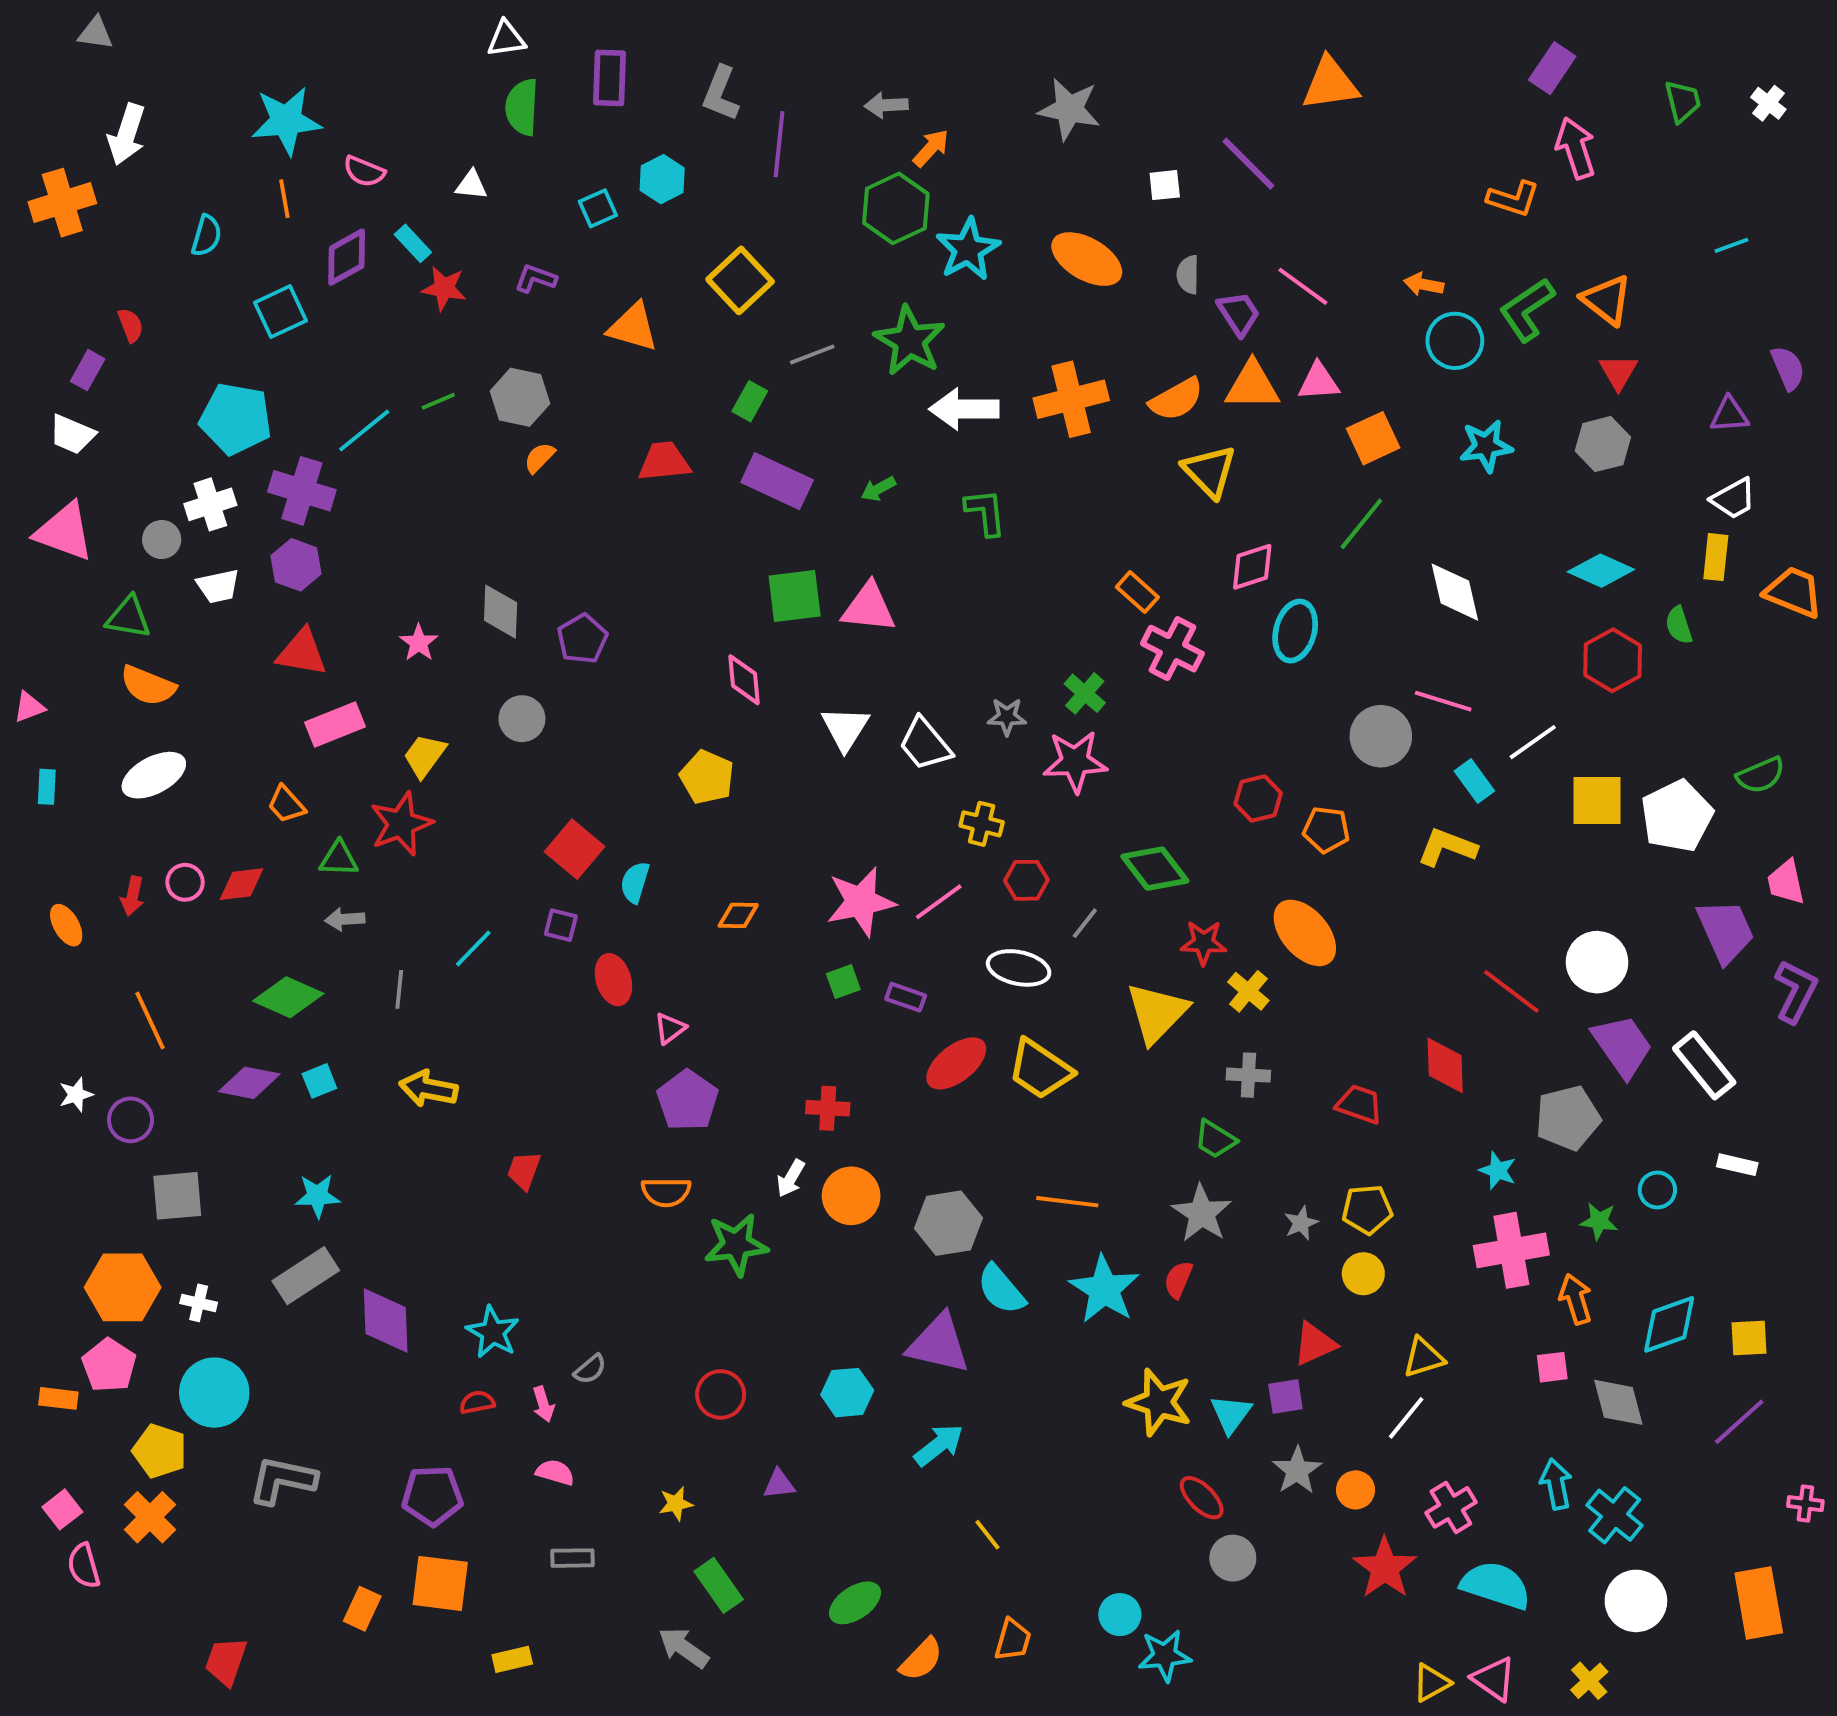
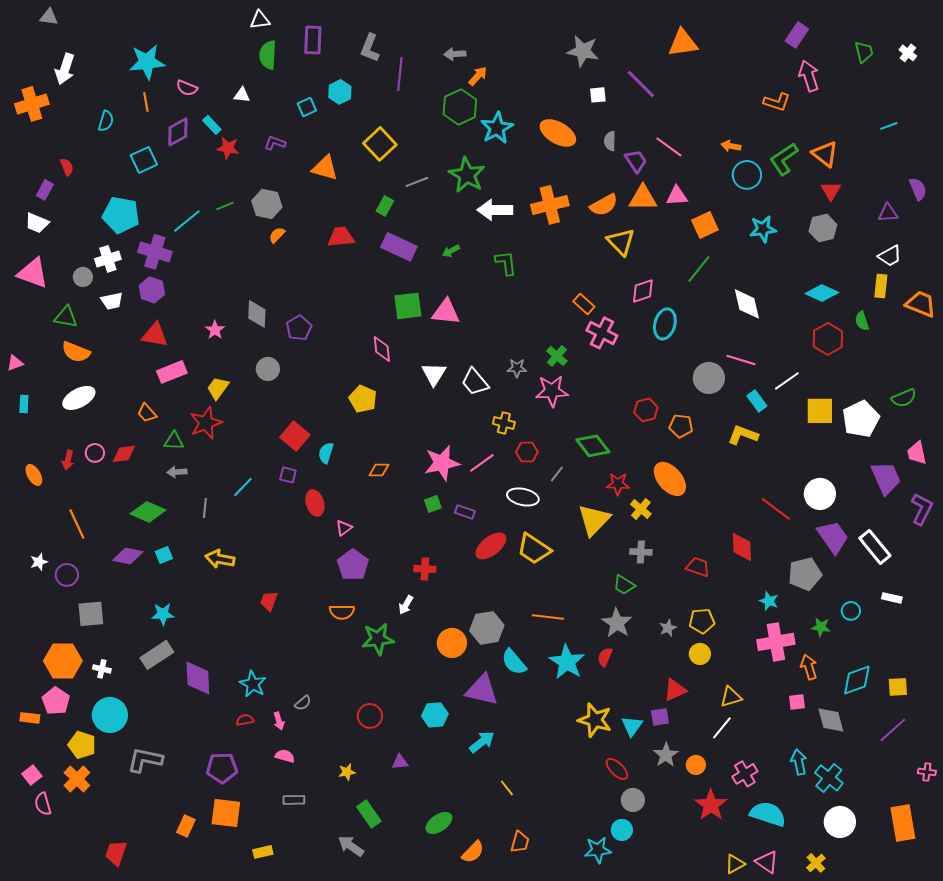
gray star: (1069, 109) -> (583, 51), moved
orange circle: (851, 1196) -> (452, 643), moved
cyan circle: (1120, 1615) -> (622, 830), moved

